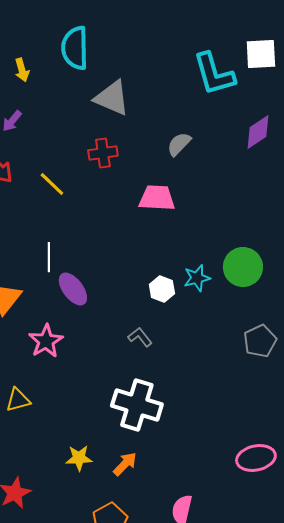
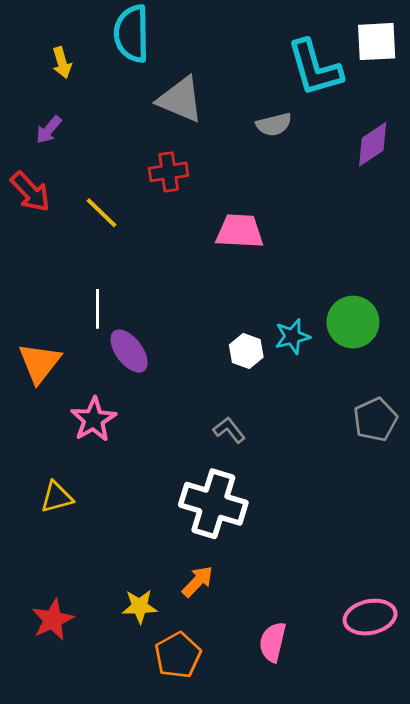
gray semicircle: (179, 144) -> (274, 124), moved, turned -148
gray L-shape: (140, 337) -> (229, 430), moved
yellow star: (79, 458) -> (140, 606), moved
pink ellipse: (256, 458) -> (370, 617), moved

